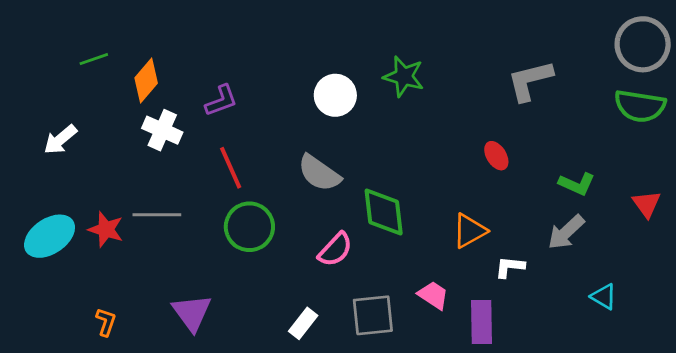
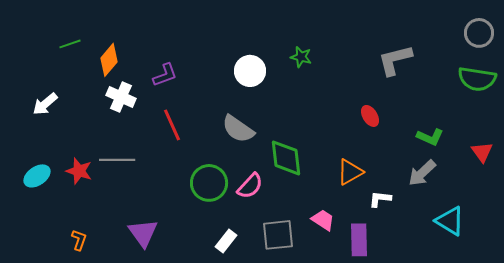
gray circle: (643, 44) -> (479, 33), size x0.7
green star: (404, 76) -> (301, 57), size x0.7
green circle: (249, 227) -> (209, 183), moved
cyan ellipse: (50, 236) -> (37, 176), size x0.7
cyan triangle: (604, 297) -> (450, 221), size x1.5

